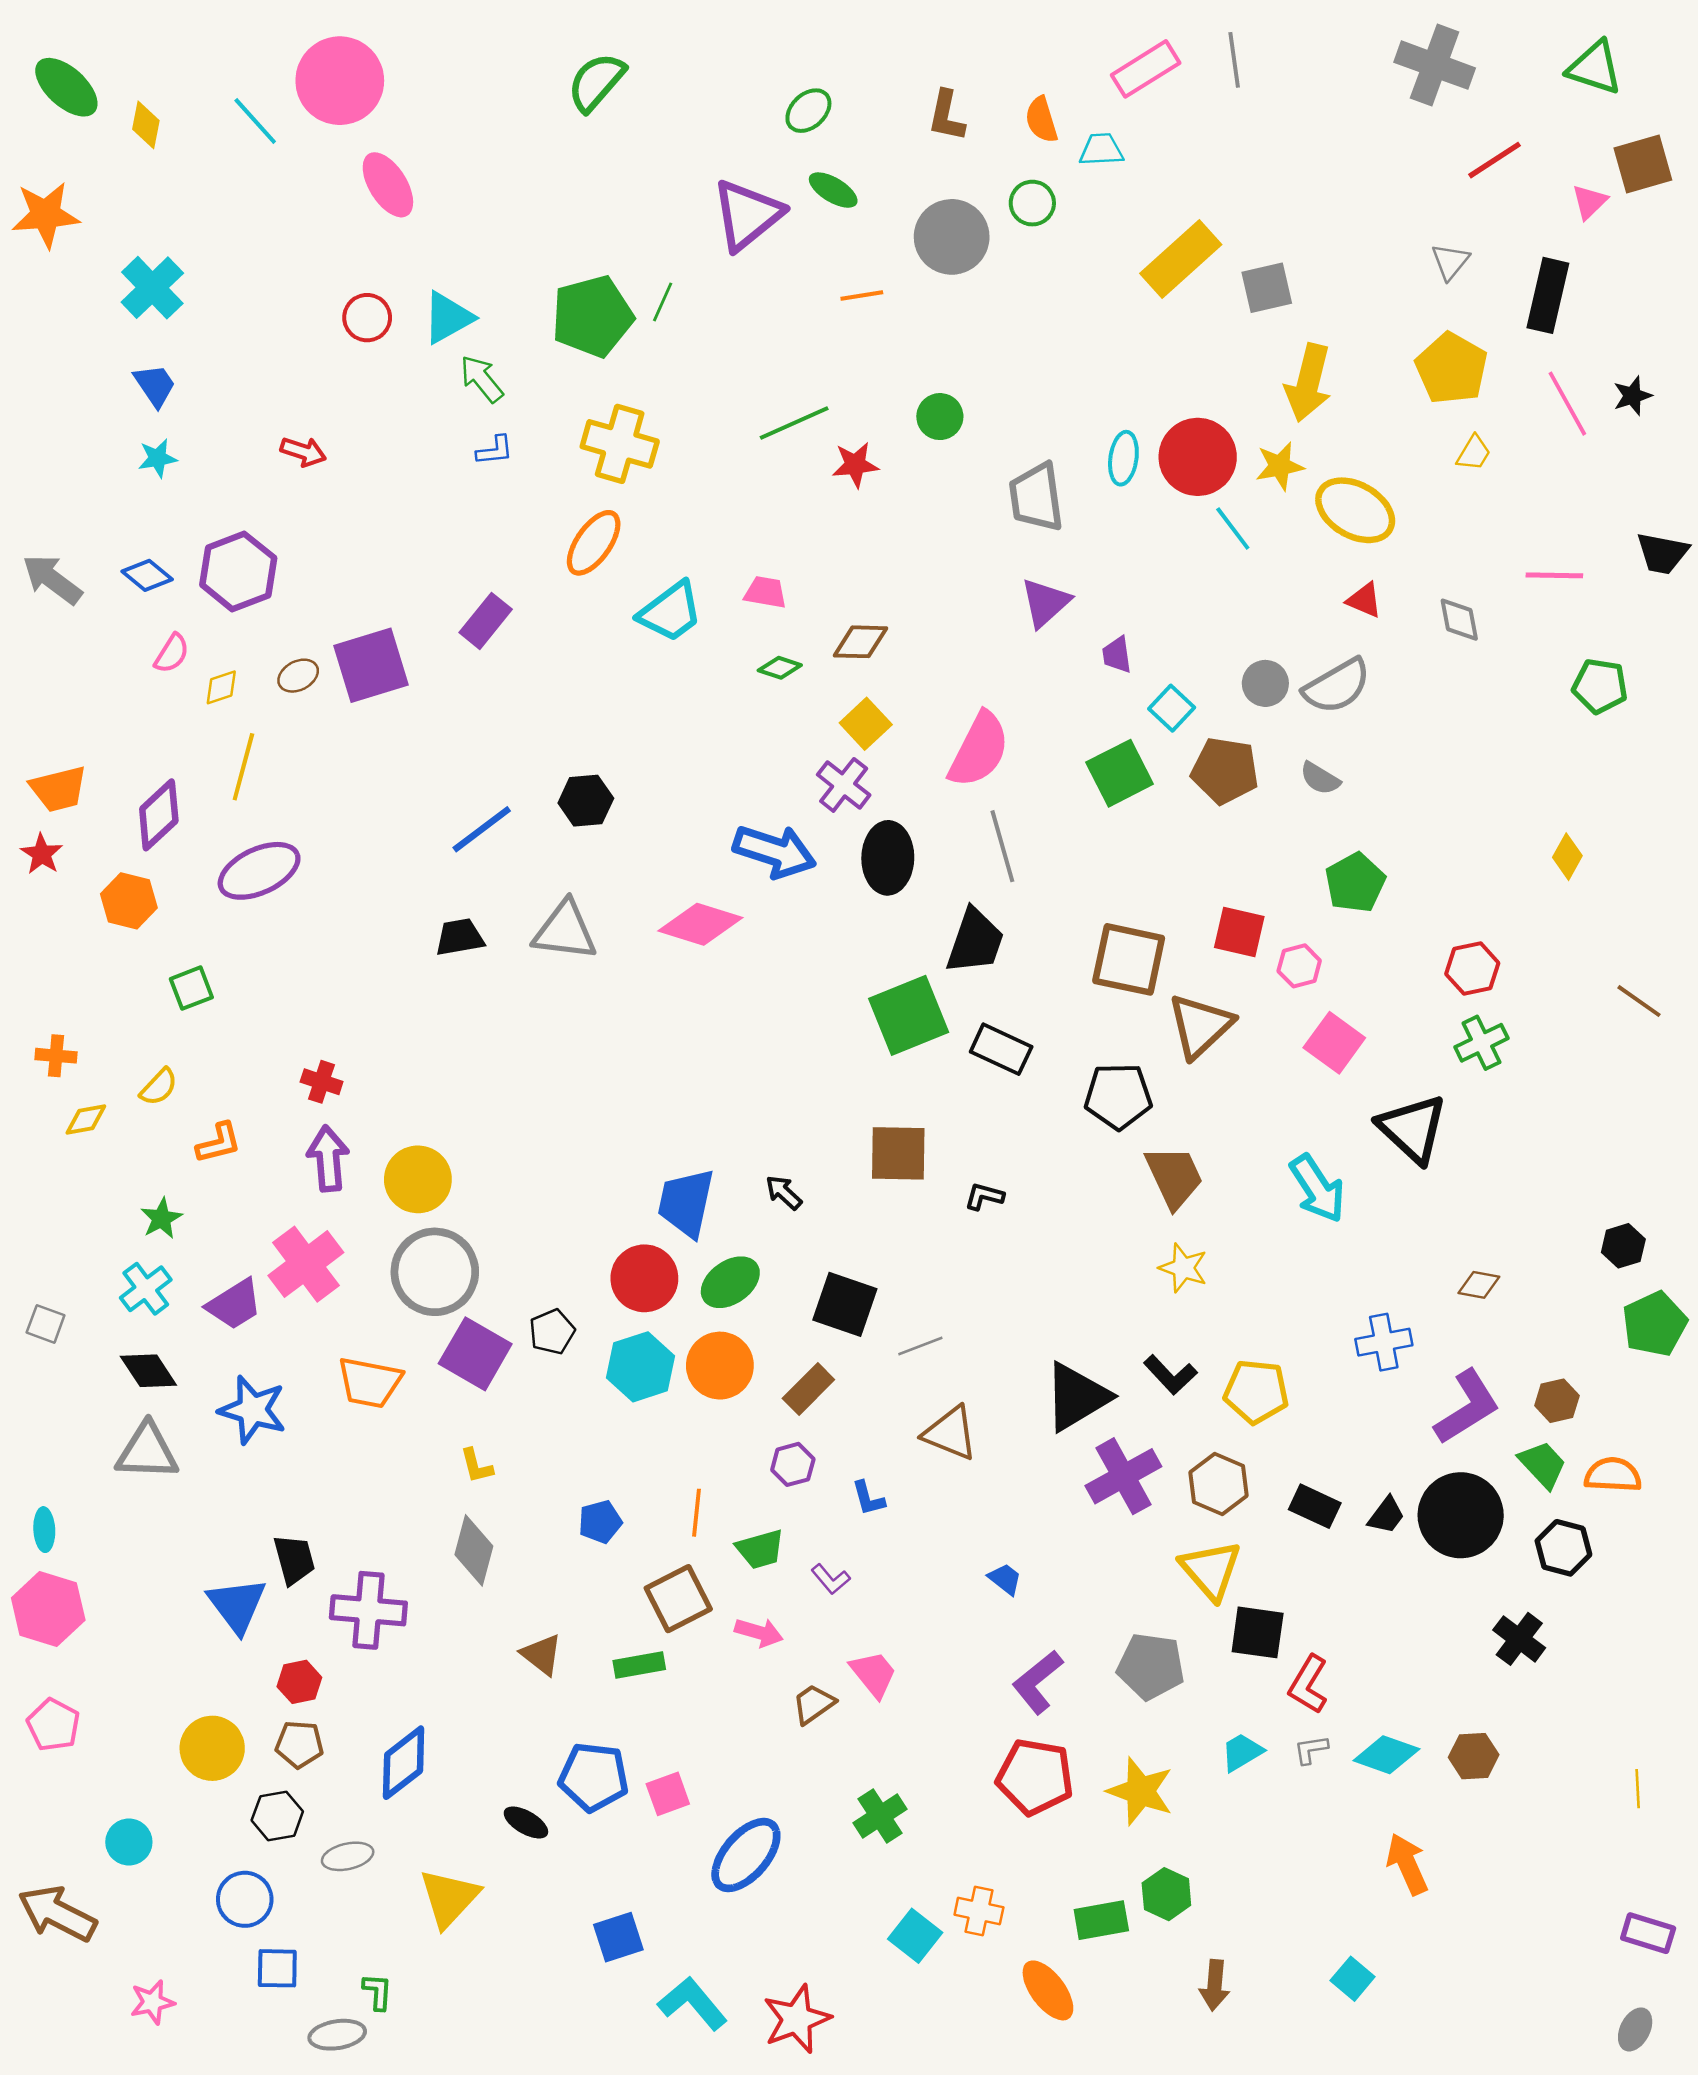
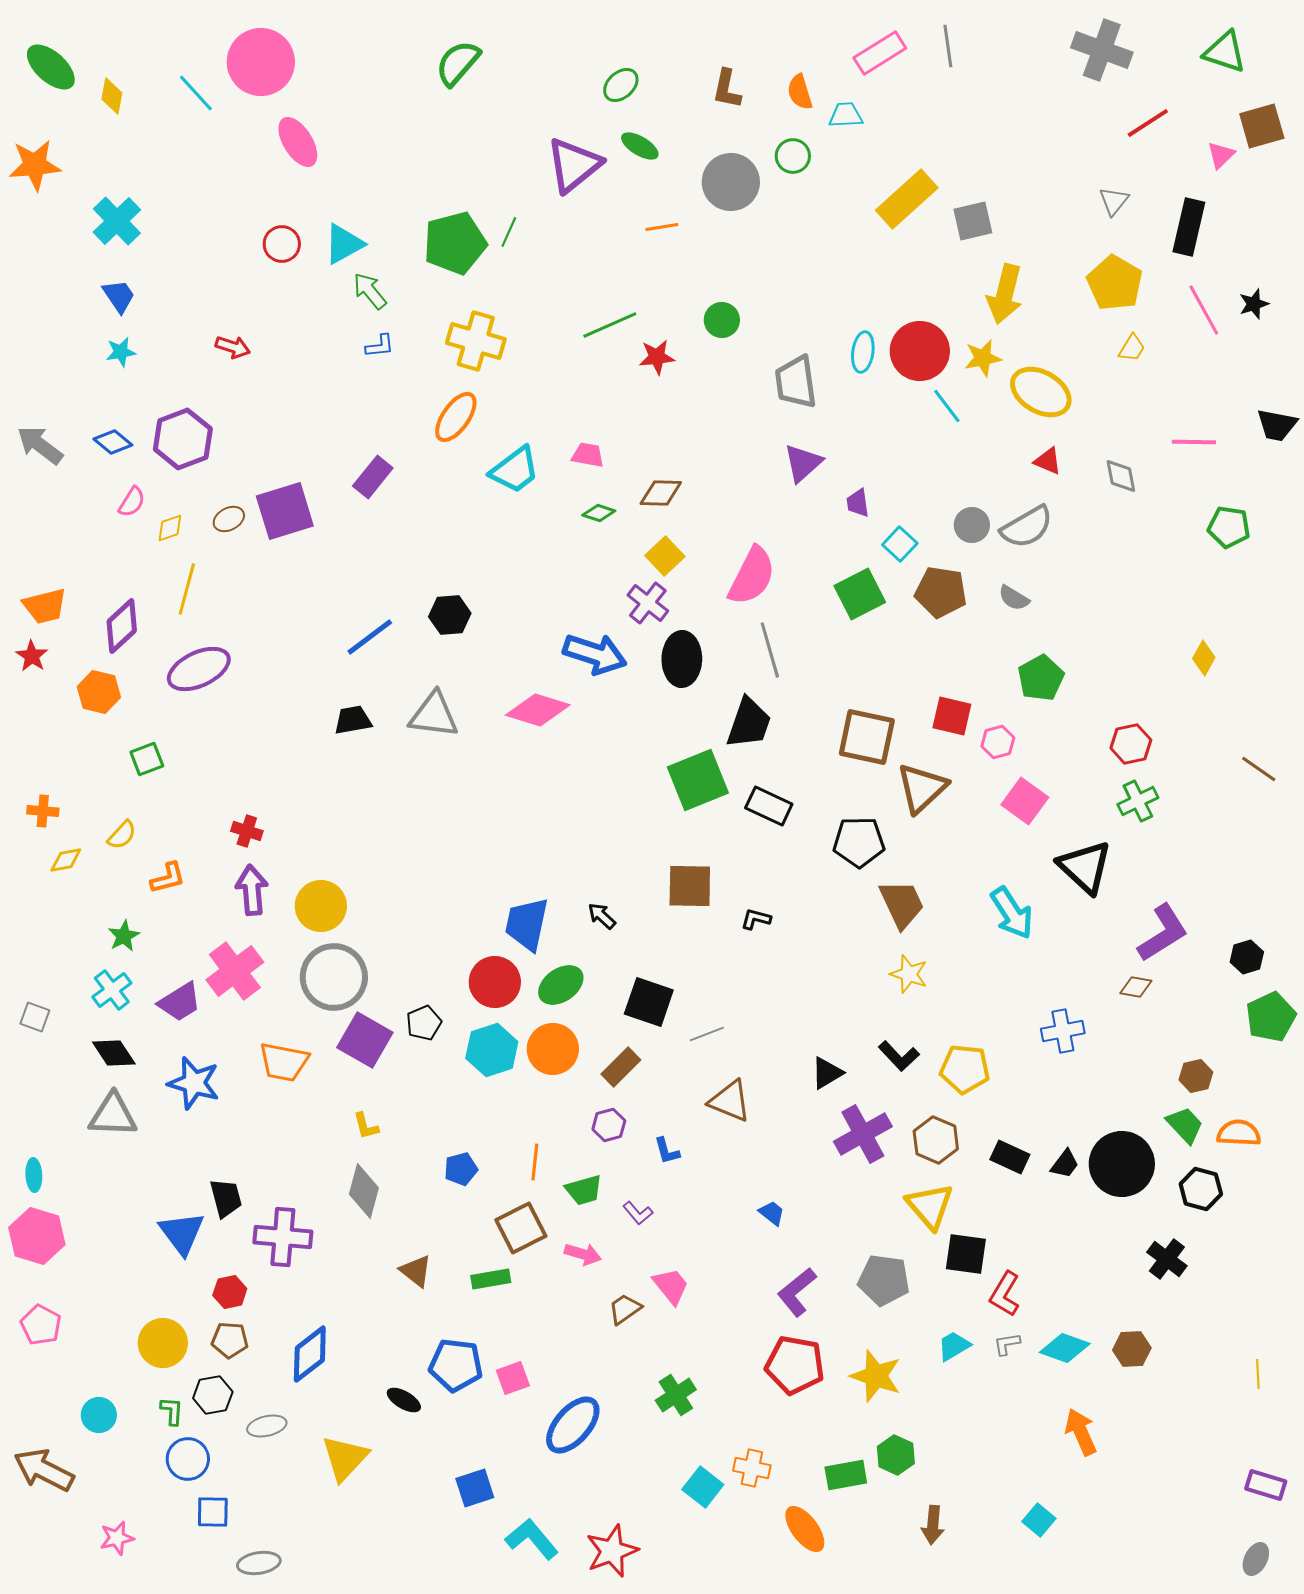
black triangle: (1077, 1397) -> (827, 1073), size x0.6
purple L-shape: (1467, 1407) -> (1163, 933), moved
green L-shape: (378, 1992) -> (172, 1411), moved

